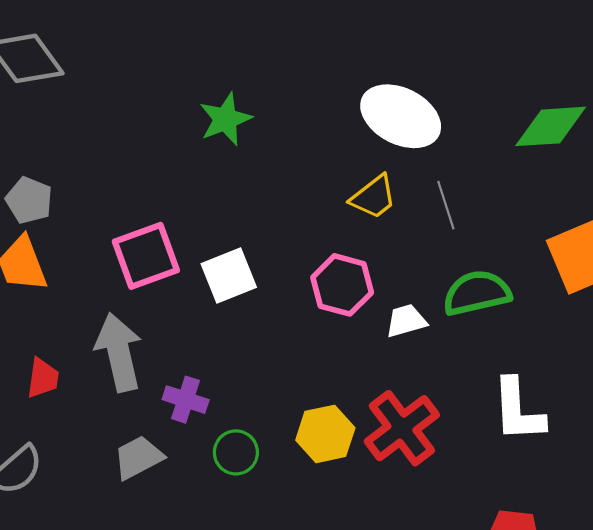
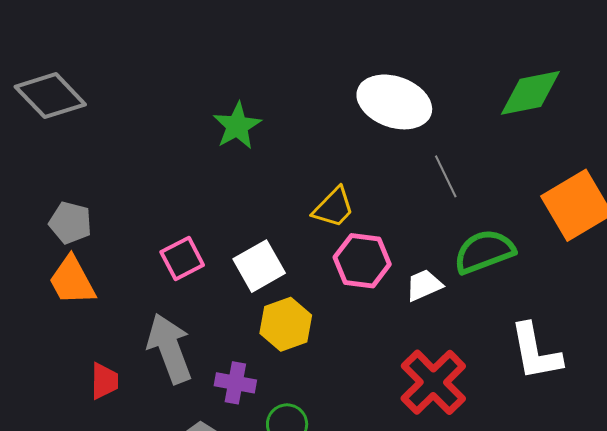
yellow trapezoid: (374, 197) -> (334, 208), moved
pink square: (146, 256) -> (182, 258), size x0.7
yellow hexagon: (325, 434) -> (286, 324), moved

